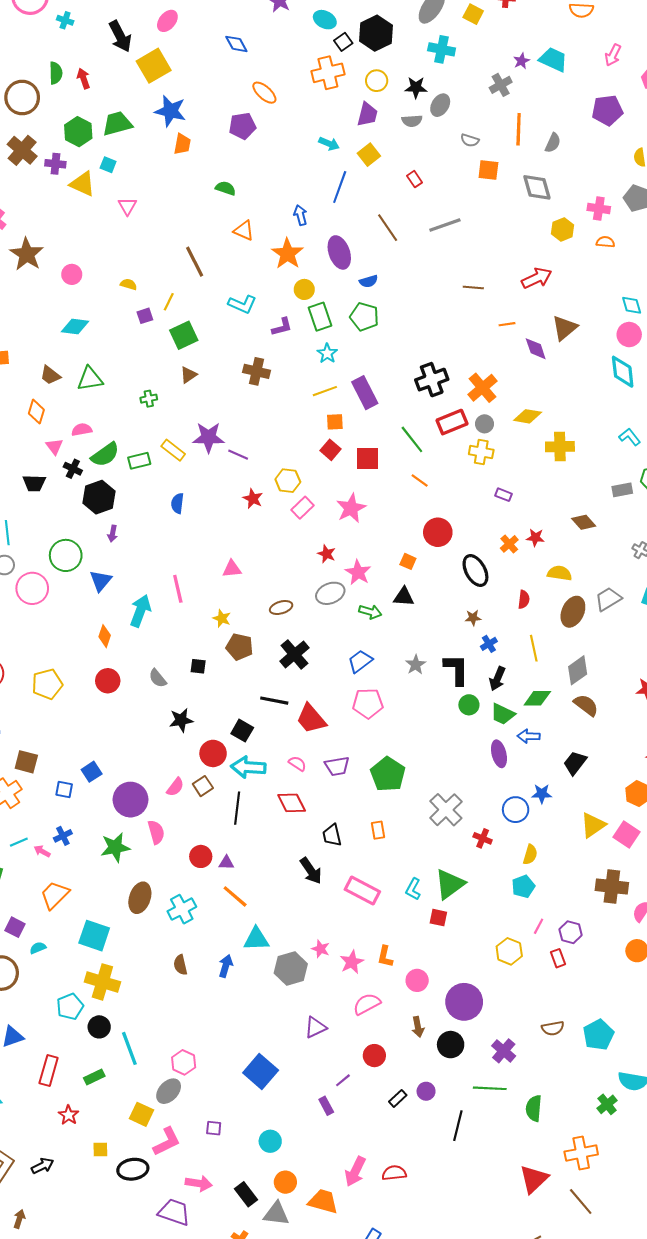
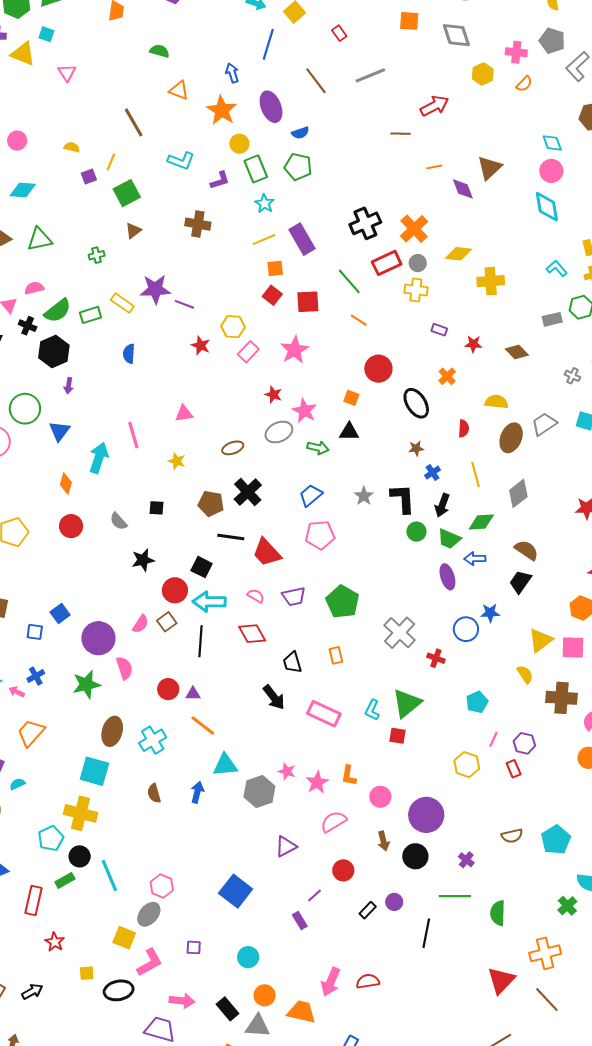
orange semicircle: (605, 242) -> (524, 84), turned 132
red arrow: (537, 278) -> (434, 106), moved
red star: (535, 538) -> (473, 344), moved
brown pentagon: (239, 647) -> (211, 504), moved
brown semicircle: (586, 705) -> (526, 550), moved
pink square: (627, 834) -> (573, 648), turned -30
yellow semicircle: (530, 855) -> (525, 674), moved, turned -48
cyan square: (94, 936) -> (94, 771), moved
purple cross: (504, 1051) -> (466, 860), size x0.7
green rectangle: (94, 1077) -> (65, 880), moved

